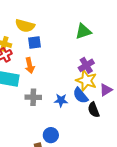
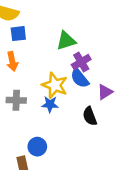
green triangle: (83, 31) -> (66, 41), moved
yellow star: (86, 81) -> (55, 85), moved
blue semicircle: (80, 96) -> (80, 78), moved

